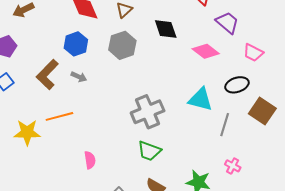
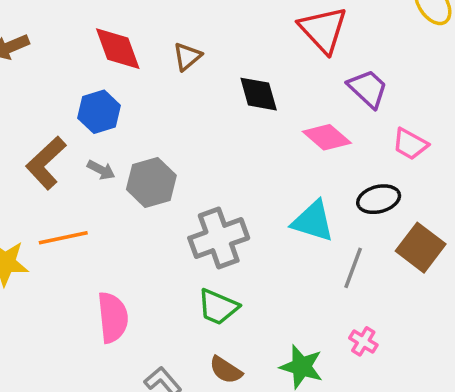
gray hexagon: (122, 45) -> (151, 182), moved
pink semicircle: (90, 160) -> (113, 317), size x1.6

